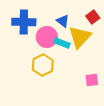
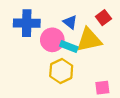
yellow triangle: (80, 37) -> (89, 40), turned 35
yellow hexagon: (43, 65) -> (61, 71), moved

